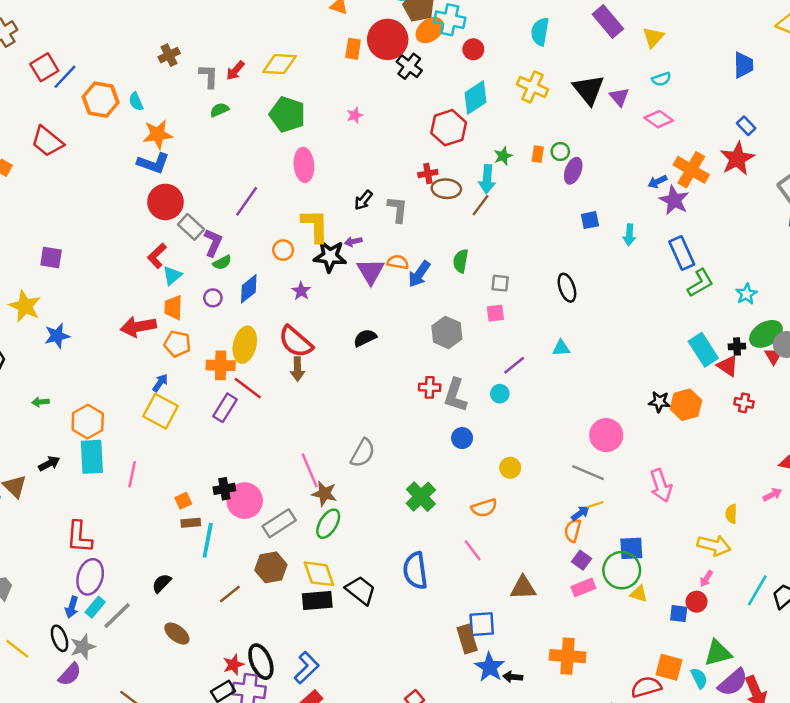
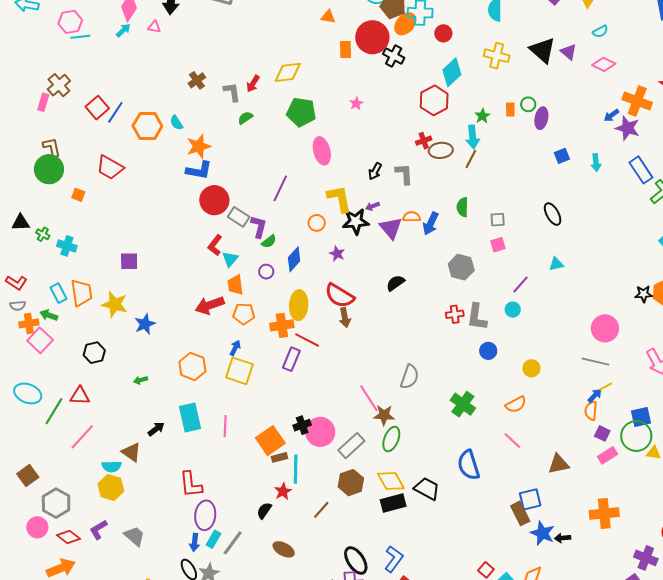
orange hexagon: (88, 422) -> (192, 366), moved
orange square: (183, 501) -> (270, 441), size x2.0
red star: (233, 665) -> (283, 491), moved

